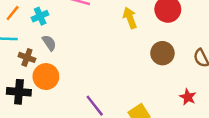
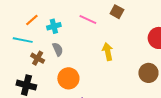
yellow arrow: (130, 18) -> (108, 52), moved
orange circle: (46, 77) -> (68, 78), moved

